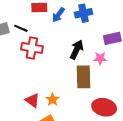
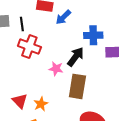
blue cross: (83, 13) -> (93, 35), moved
black line: (21, 28) -> (22, 24), turned 48
pink star: (100, 58) -> (56, 69), moved

